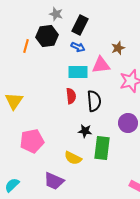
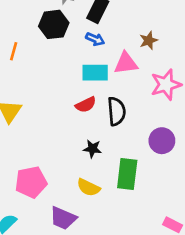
orange line: (26, 46) -> (14, 51), moved
red semicircle: (71, 96) -> (86, 105), turned 70
black star: (85, 131) -> (92, 149), moved
pink pentagon: (32, 141) -> (31, 182), moved

